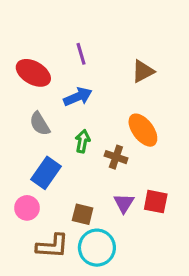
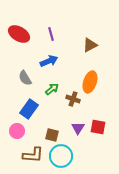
red ellipse: (33, 73) -> (19, 34), moved
orange ellipse: (143, 130) -> (90, 82), turned 55
green arrow: (83, 141) -> (52, 89), turned 40

